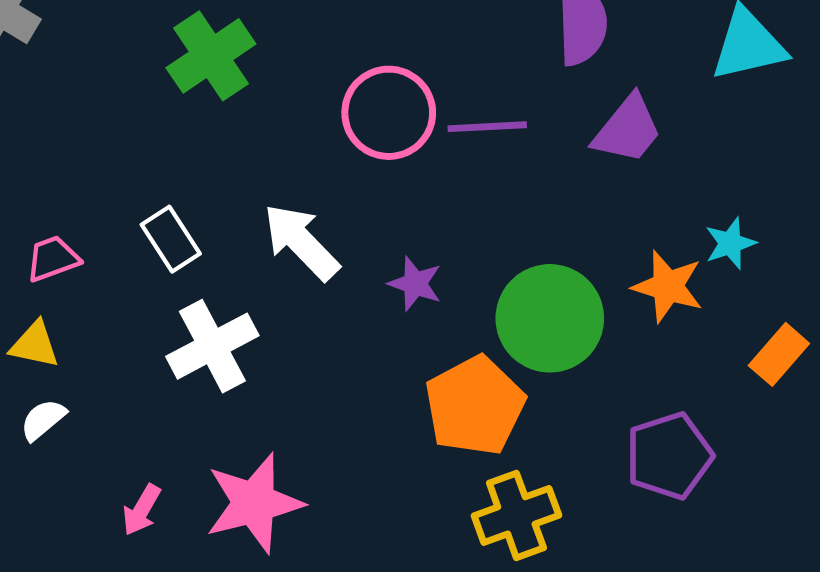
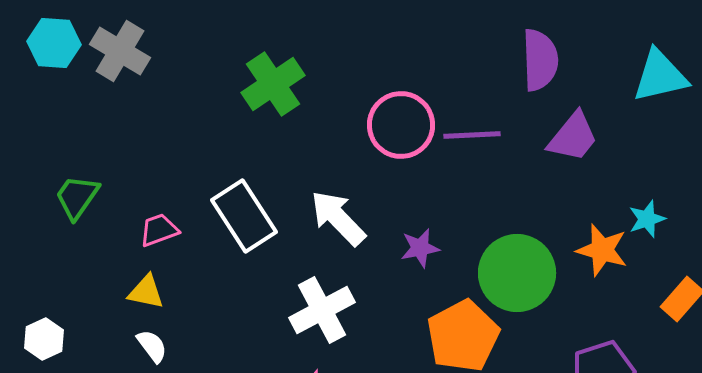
white rectangle: (171, 239) -> (244, 216), size x1.5
purple star: (415, 284) -> (420, 248), turned -30
white cross: (212, 346) -> (322, 310), moved
white semicircle: (43, 420) -> (152, 346), turned 93

